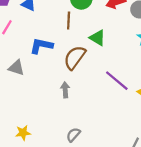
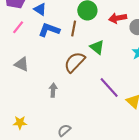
blue L-shape: (41, 46) -> (49, 30), moved
gray arrow: (65, 90) -> (53, 90), moved

